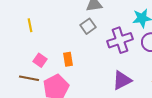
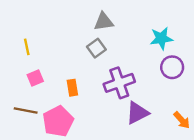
purple cross: (120, 40) -> (119, 83), moved
pink square: (40, 60) -> (35, 78), moved, turned 32

